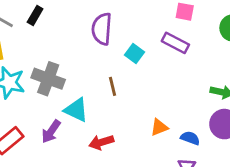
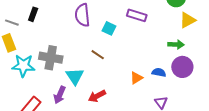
brown line: (113, 86) -> (98, 55), turned -32
cyan triangle: (76, 110) -> (75, 76), turned 42
blue semicircle: (190, 138) -> (159, 72), moved

